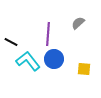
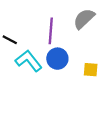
gray semicircle: (78, 23) -> (84, 19), size x1.5

